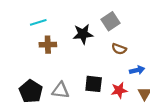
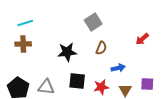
black star: (83, 34) -> (67, 52), moved
brown cross: (48, 45) -> (23, 44), moved
brown semicircle: (119, 49) -> (101, 48), turned -88

